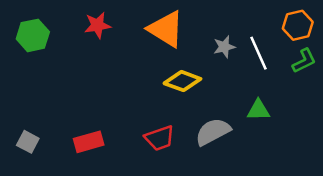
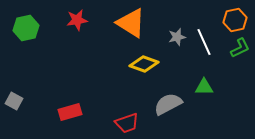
red trapezoid: (160, 138) -> (127, 123), moved
gray square: (28, 142) -> (14, 101), moved

